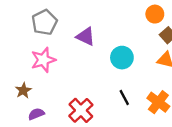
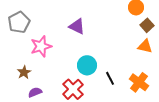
gray pentagon: (44, 22) -> (19, 22), moved
cyan circle: (122, 58) -> (87, 65), moved

